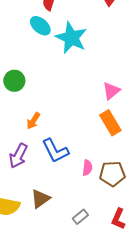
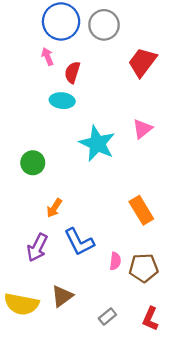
cyan ellipse: (40, 26) -> (62, 101), turned -35
cyan star: (71, 38) -> (97, 144), moved
pink triangle: (111, 91) -> (142, 129), moved

